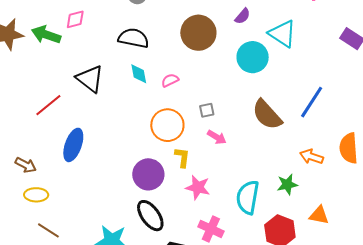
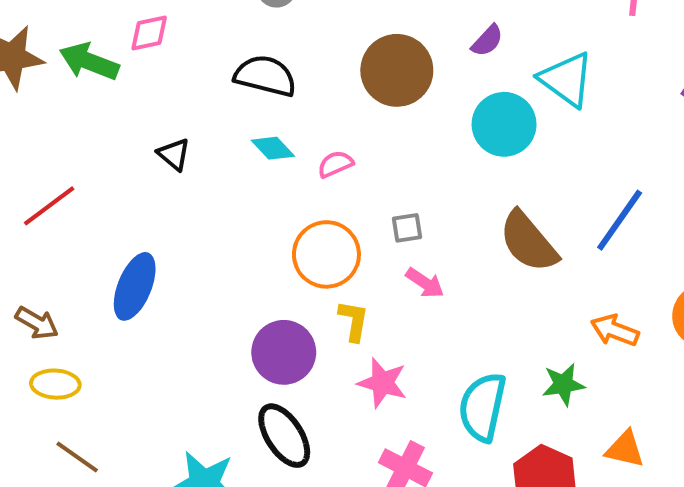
cyan diamond: (139, 74) -> (273, 148), turned -35
black triangle: (90, 79) -> (174, 154), size x0.6
red line: (48, 105) -> (49, 206), moved

